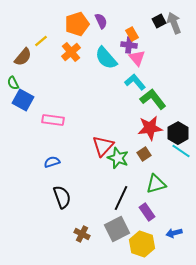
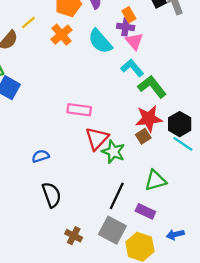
pink rectangle: (53, 120) -> (79, 110), moved
brown square: (144, 154) -> (143, 136), moved
purple rectangle: (147, 212) -> (145, 211), turned -30
gray square: (117, 229) -> (112, 230), turned -35

